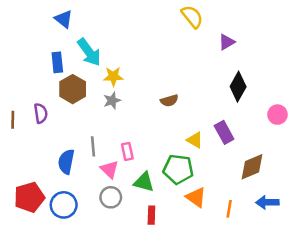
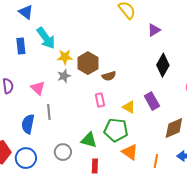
brown hexagon: (73, 89) -> (88, 63), moved
pink rectangle: (127, 151) -> (100, 100), moved
pink triangle: (109, 169) -> (38, 88), moved

